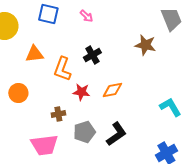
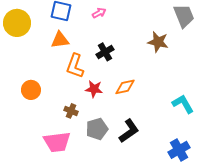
pink arrow: (86, 16) -> (99, 13), turned -72
orange triangle: (34, 54) -> (60, 40), moved
brown cross: (58, 114) -> (71, 111), turned 32

